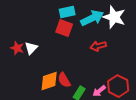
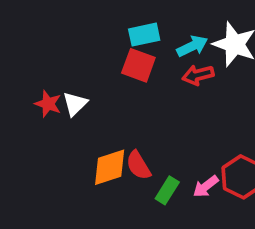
cyan arrow: (92, 18) -> (192, 46), size x0.7
red arrow: (98, 46) -> (198, 75), moved

